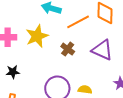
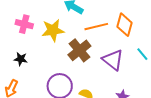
brown cross: (68, 49) -> (79, 50), size x1.6

